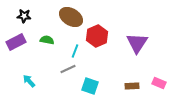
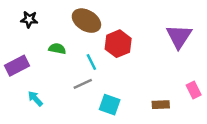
purple rectangle: (16, 42) -> (17, 66), moved
purple triangle: (137, 43) -> (179, 36), moved
cyan line: (75, 51) -> (91, 62), turned -48
pink rectangle: (159, 83) -> (194, 90), moved, turned 40

